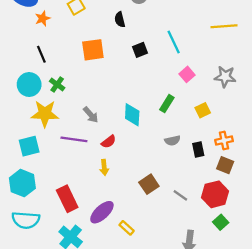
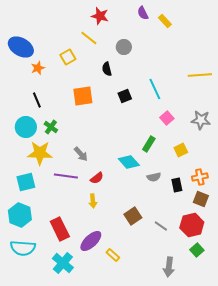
cyan diamond: (132, 115) -> (129, 162), moved, turned -45

